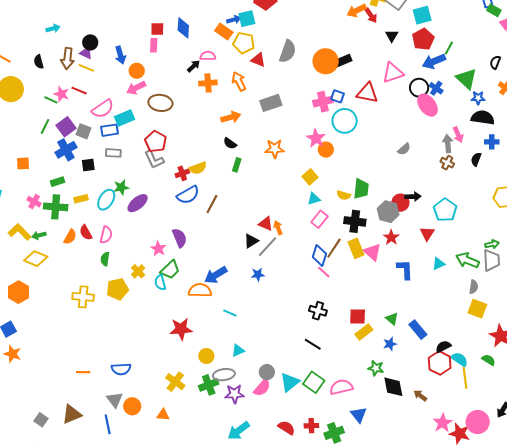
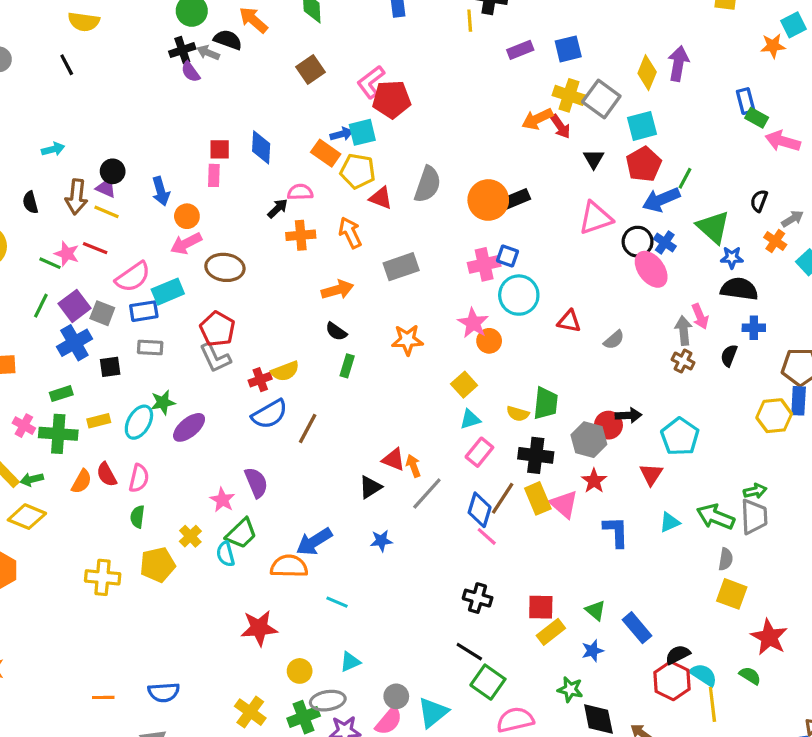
red triangle: (367, 93) -> (569, 321), moved, size x0.7
gray line: (268, 247) -> (427, 494), moved
green square: (314, 382) -> (488, 682), moved

